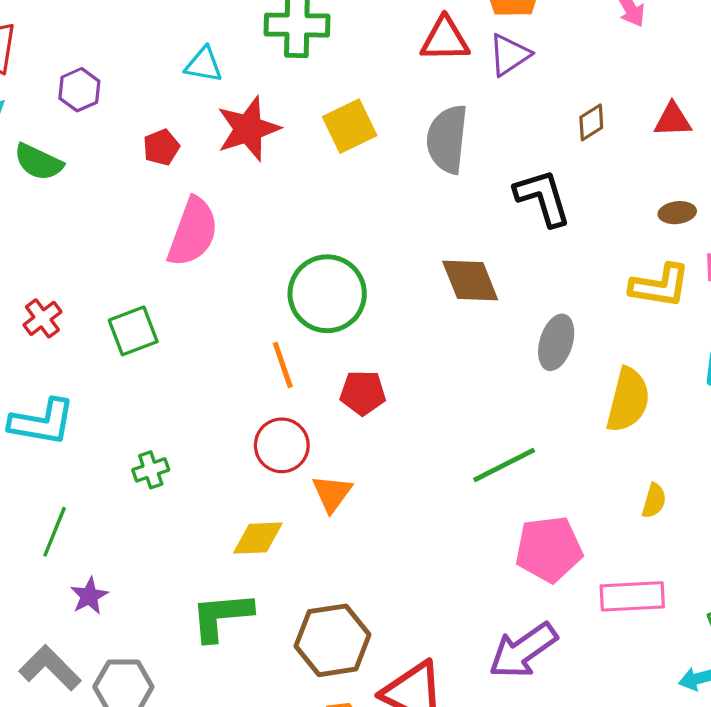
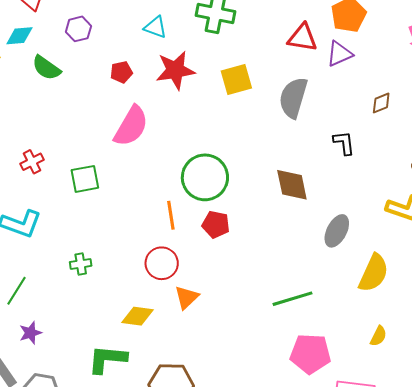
black L-shape: (543, 198) -> (344, 143), size x0.7
red pentagon: (363, 393) -> (216, 224), moved

